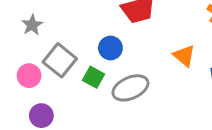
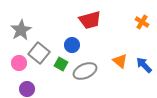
gray star: (32, 25) -> (21, 30), size x1.5
orange triangle: (184, 56) -> (120, 61), moved

